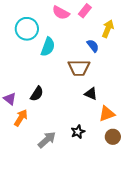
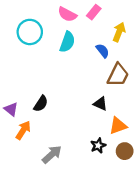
cyan semicircle: (48, 47) -> (67, 42), moved
brown trapezoid: (79, 68) -> (118, 75), moved, turned -65
black star: (78, 132) -> (98, 146), moved

